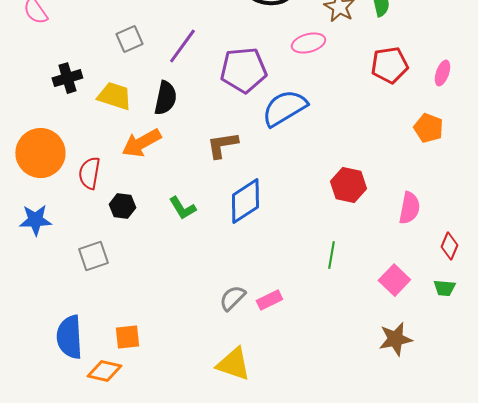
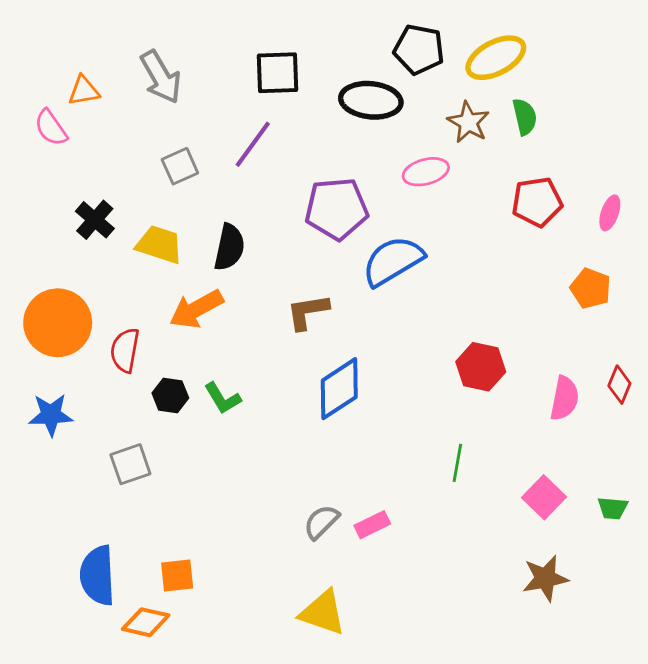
purple line: (182, 46) -> (253, 144), moved
black cross: (67, 78) -> (95, 220), turned -32
green L-shape: (182, 208) -> (223, 398), moved
red diamond: (449, 246) -> (619, 385), moved

